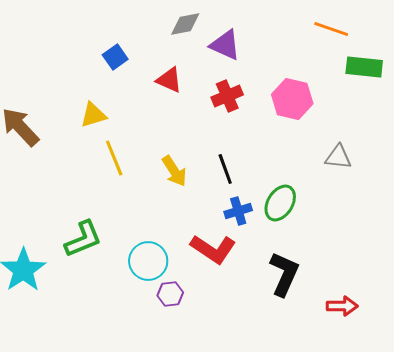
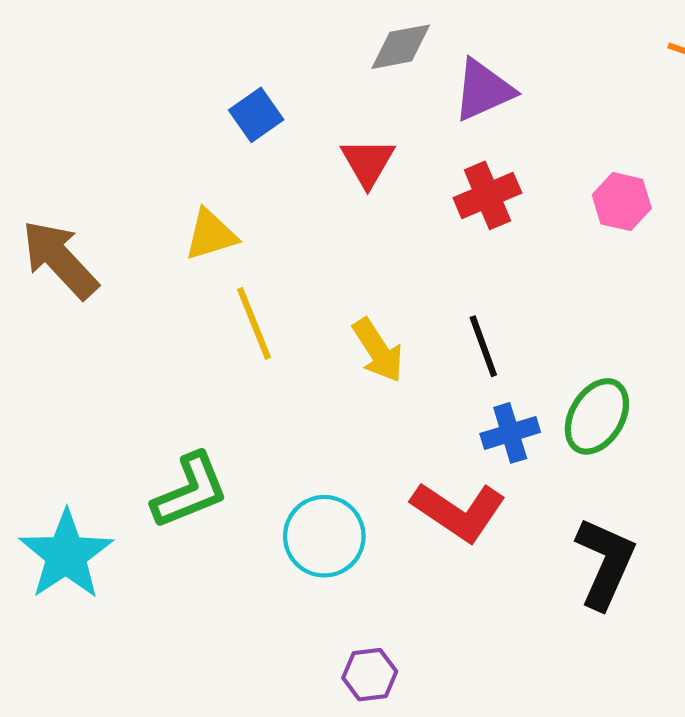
purple triangle: (225, 45) -> (483, 90), turned -48
red triangle: (169, 80) -> (368, 162), turned 36
pink hexagon: (292, 99) -> (622, 202), size x0.7
purple hexagon: (170, 294) -> (370, 675), moved

